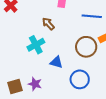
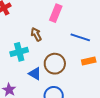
brown circle: (86, 47) -> (55, 64), moved

